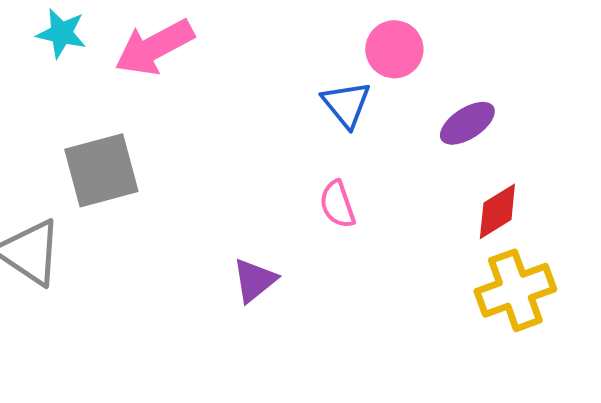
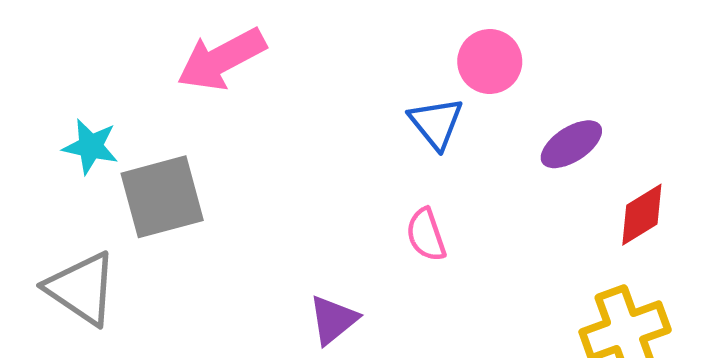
cyan star: (61, 33) -> (91, 146), moved
red diamond: (497, 211) -> (642, 215), moved

